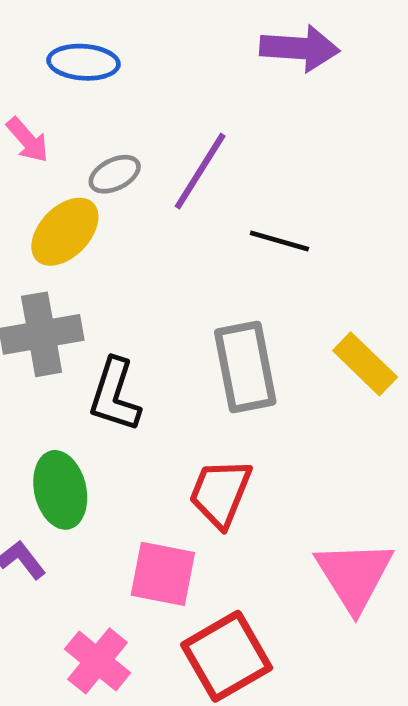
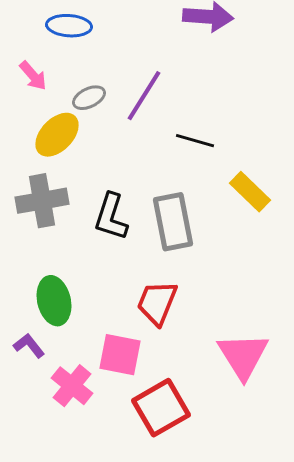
yellow rectangle: (365, 364) -> (250, 192), moved
black L-shape: (115, 395) -> (111, 217), moved
pink cross: (98, 661) -> (72, 386), moved

